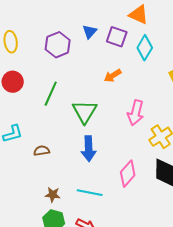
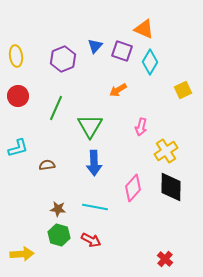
pink arrow: (136, 113) -> (141, 127), size x0.7

